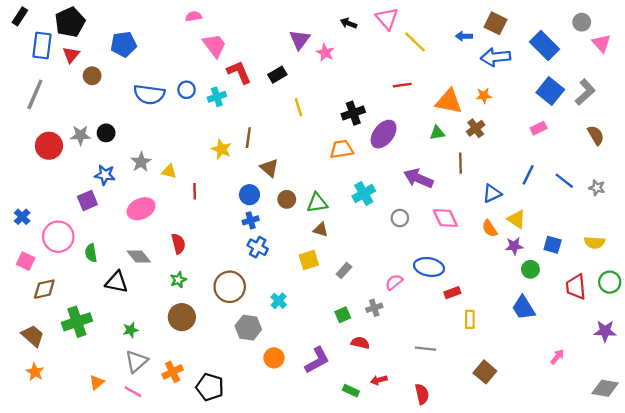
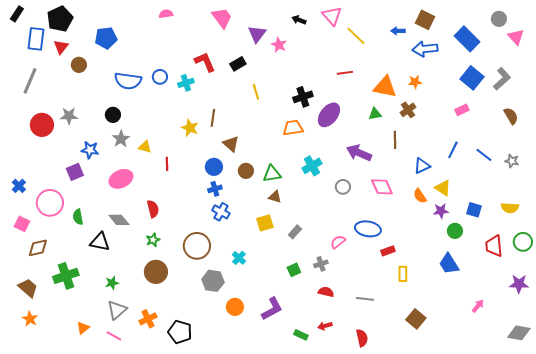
pink trapezoid: (215, 45) -> (222, 18), moved
black circle: (106, 133) -> (113, 115), moved
red semicircle: (360, 343) -> (326, 292), moved

